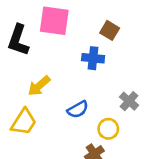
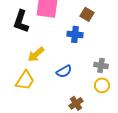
gray cross: (129, 101) -> (101, 65), turned -32
yellow circle: (108, 129) -> (102, 85), moved

